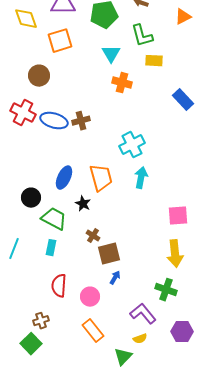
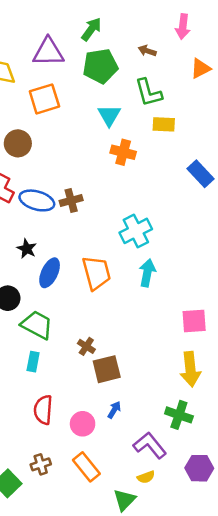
black star: (83, 204) -> (27, 249), moved
blue arrow: (115, 278) -> (114, 410), moved
brown cross: (41, 321) -> (41, 464), moved

